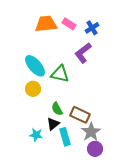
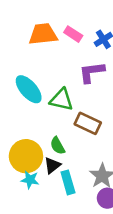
purple L-shape: (83, 53) -> (92, 72), turned 30
yellow circle: (33, 89) -> (26, 156), moved, size x1.6
brown rectangle: (80, 115) -> (88, 123), moved

